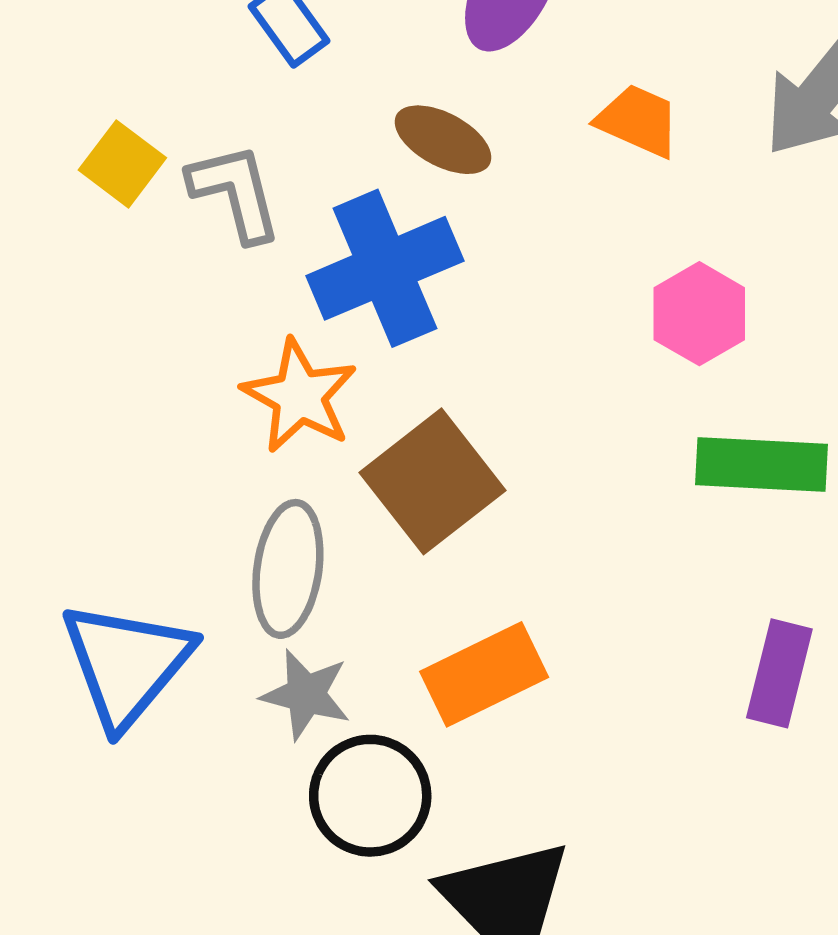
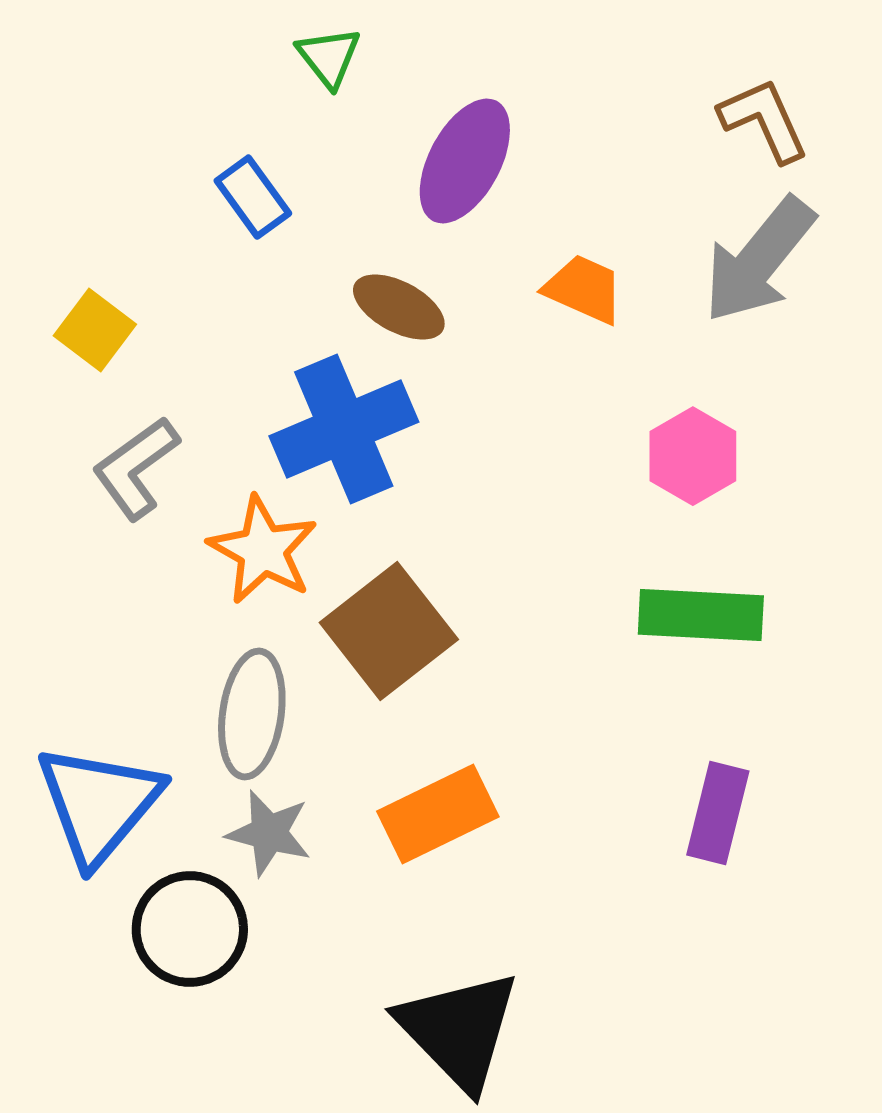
gray L-shape: (235, 192) -> (136, 468), moved, turned -112
pink hexagon: (699, 314) -> (693, 456), moved
black circle: (370, 796) -> (190, 929), moved

